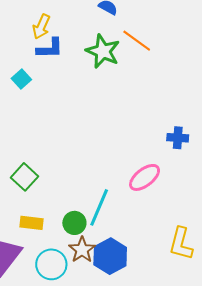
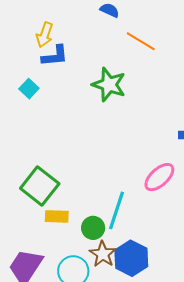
green star: (103, 51) -> (109, 85), moved
green square: (25, 177) -> (40, 186), size x1.4
yellow rectangle: (31, 223) -> (57, 216), moved

